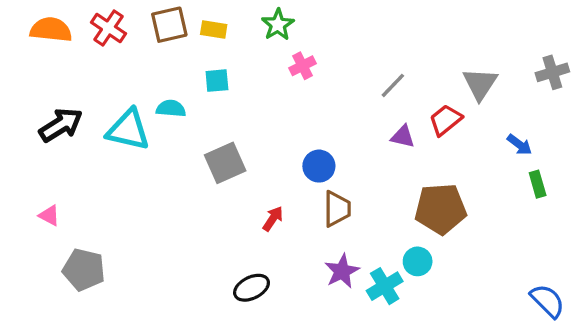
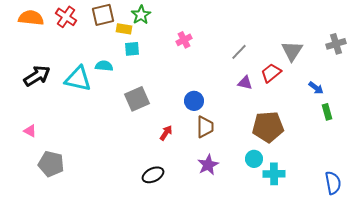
green star: (278, 25) -> (141, 15), moved
yellow rectangle: (214, 30) -> (124, 29), moved
cyan cross: (385, 286) -> (274, 174), moved, turned 30
blue semicircle: (547, 301) -> (333, 183), turned 35

